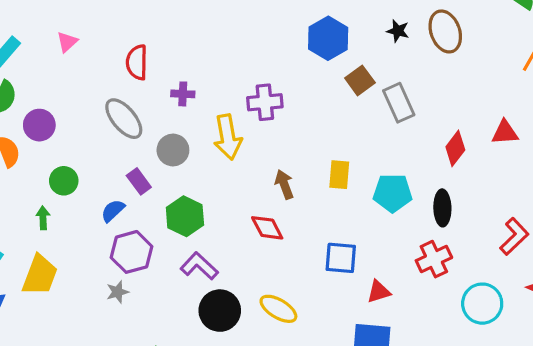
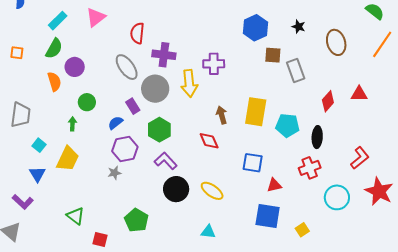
brown ellipse: (445, 31) -> (336, 42), moved
pink triangle: (67, 42) -> (96, 17), size x1.5
brown square: (360, 80) -> (273, 55), turned 36
purple cross: (183, 94) -> (164, 55), size x1.6
gray circle: (173, 150) -> (155, 89), size x1.4
yellow rectangle: (339, 175) -> (256, 112), size x1.6

